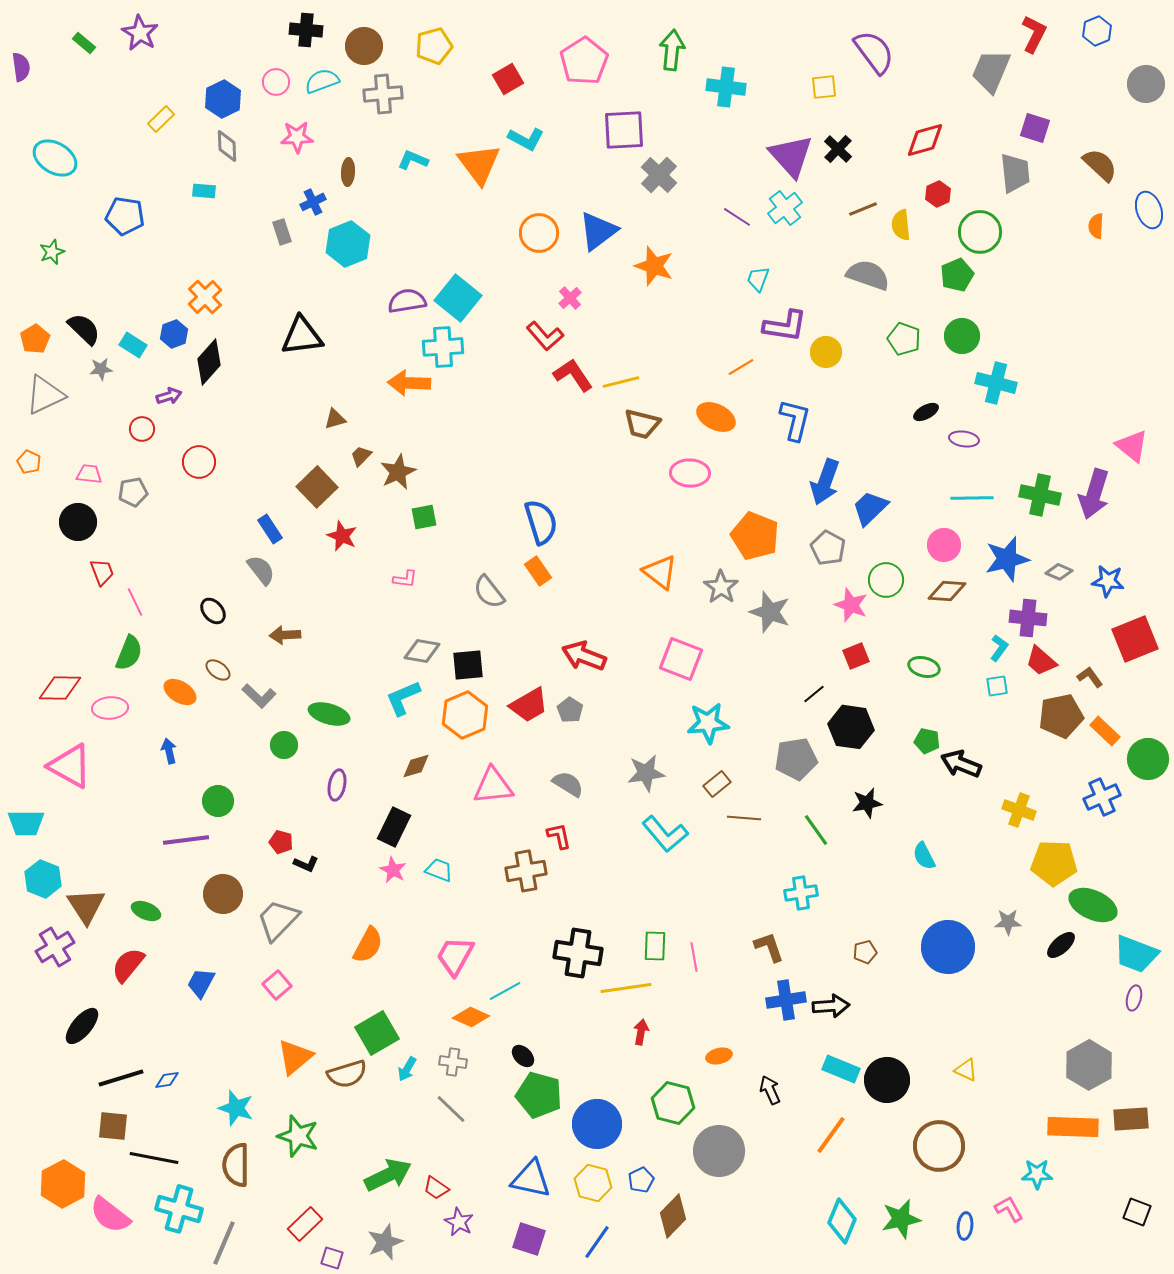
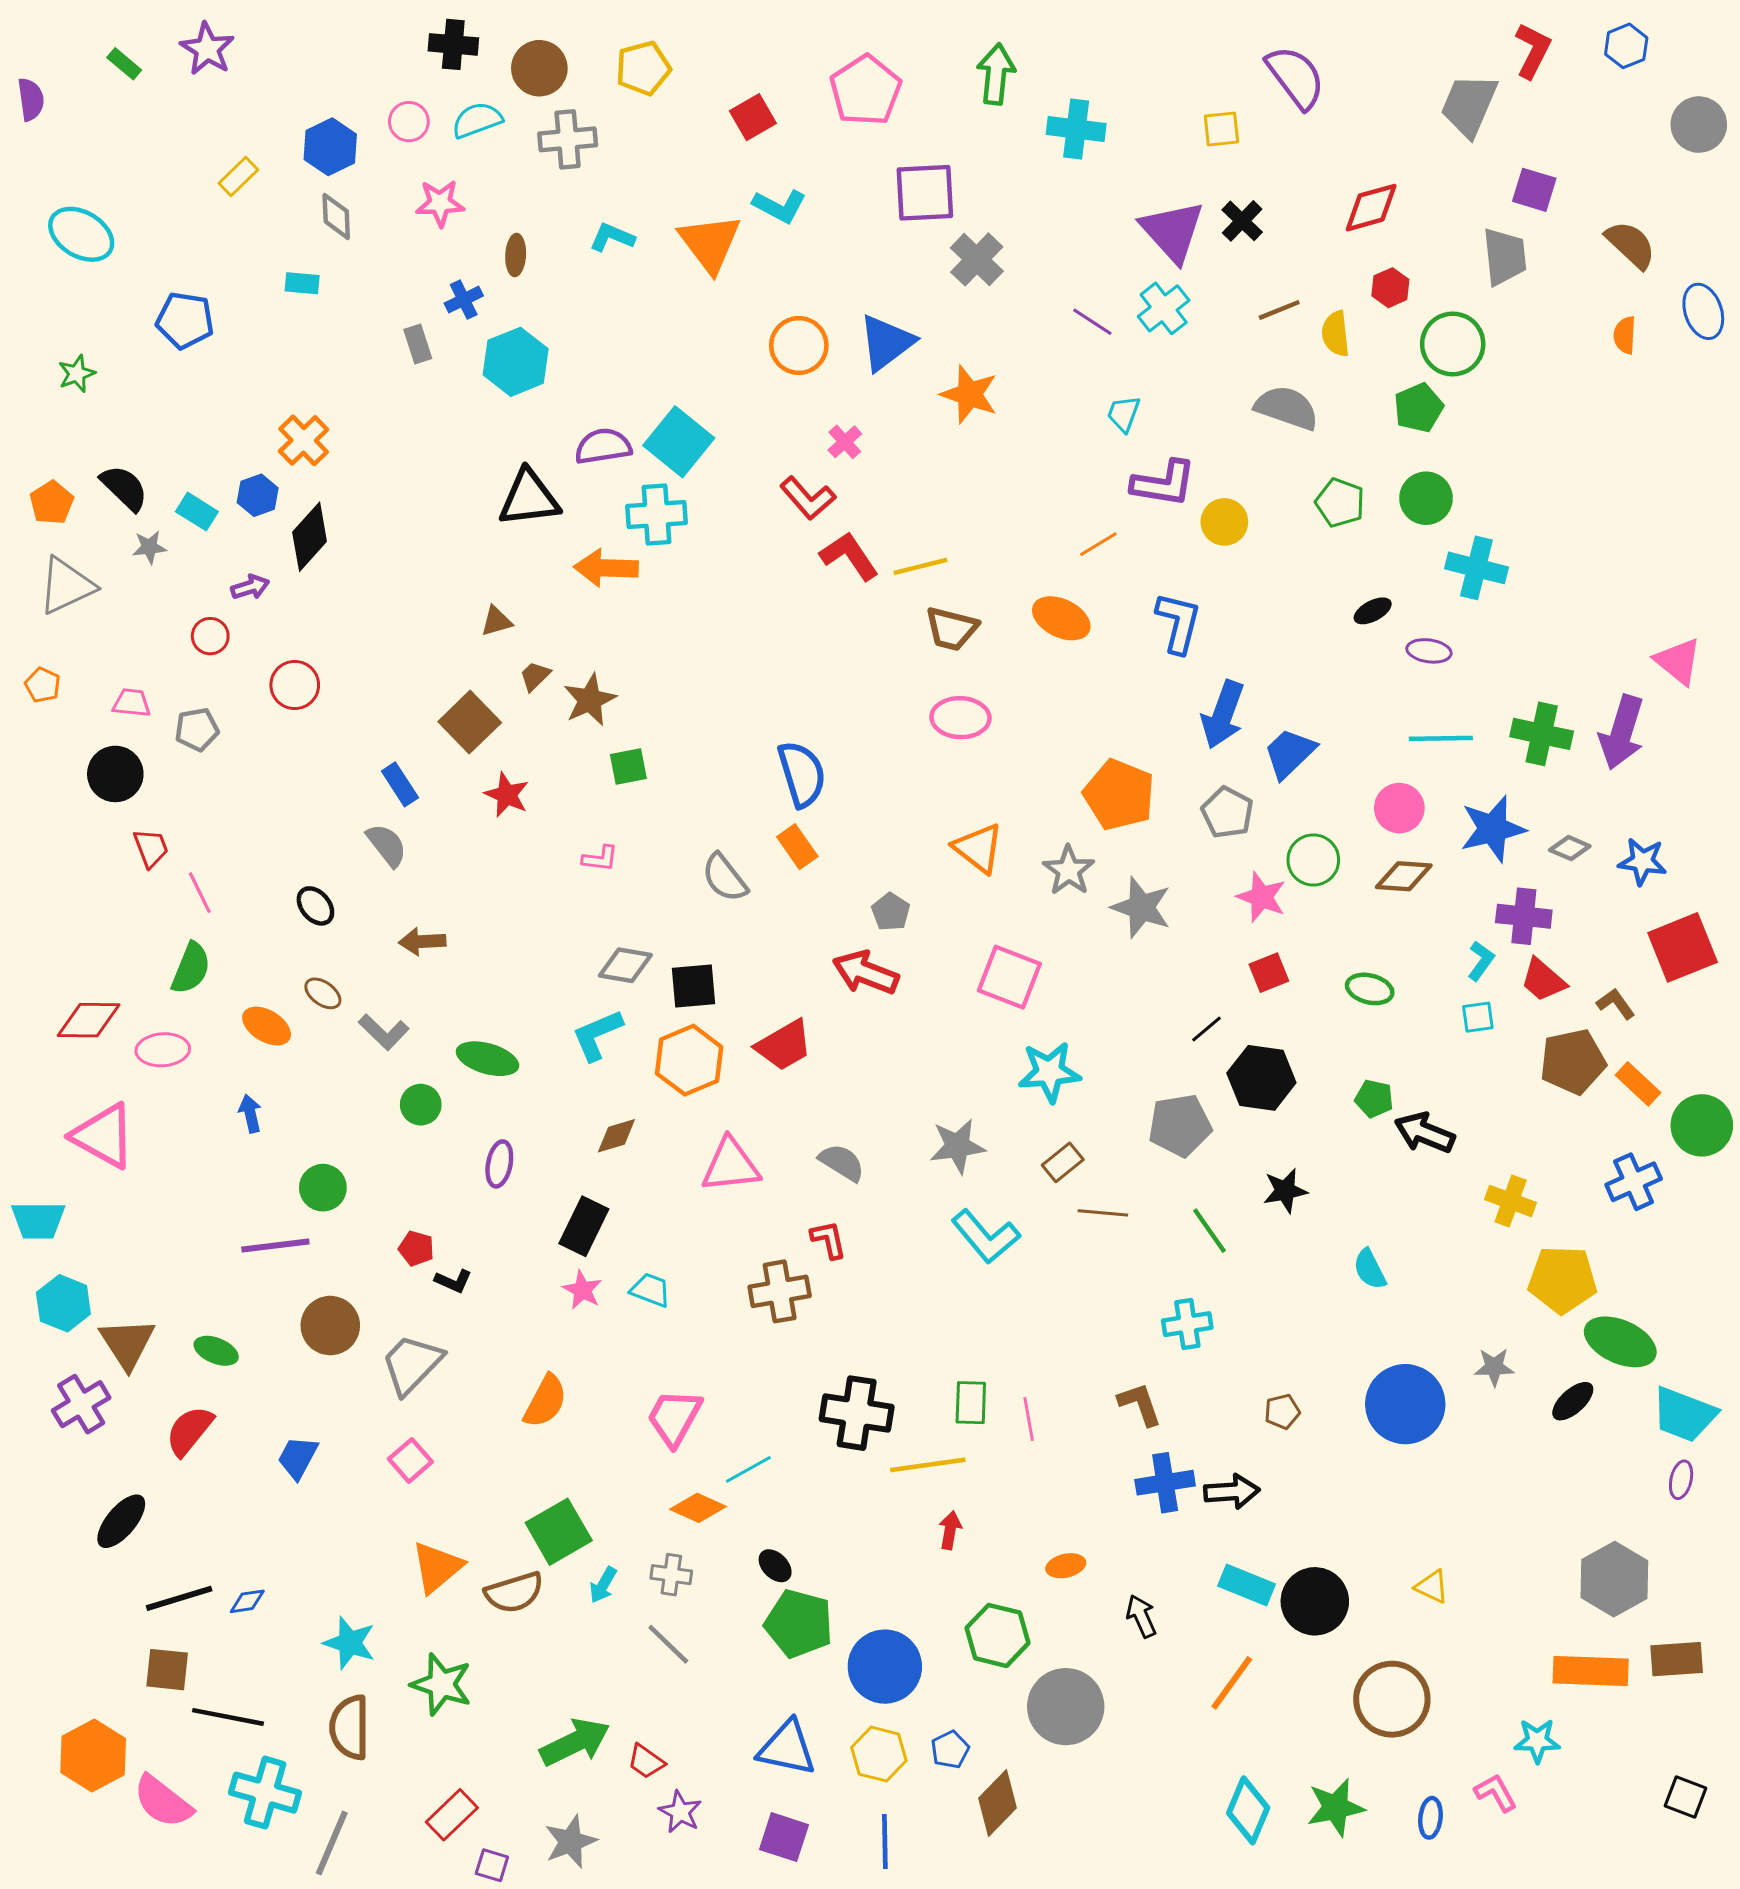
black triangle: (302, 336) -> (529, 498), moved
pink ellipse: (690, 473) -> (960, 718), moved
gray pentagon: (570, 710) -> (891, 912), moved
blue line: (597, 1242) -> (885, 1842), turned -36

